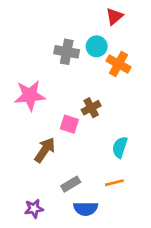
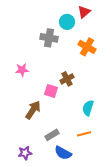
cyan circle: (97, 46) -> (67, 22), moved
pink star: (30, 95) -> (22, 70), size x0.6
blue semicircle: (86, 209) -> (63, 153), turned 30

